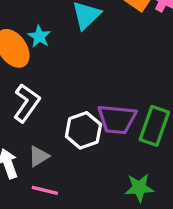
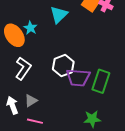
white hexagon: (83, 130) -> (63, 66), moved

